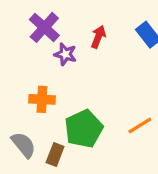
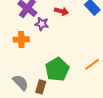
red arrow: (98, 37) -> (61, 11), turned 88
orange cross: (42, 99) -> (21, 39), moved

